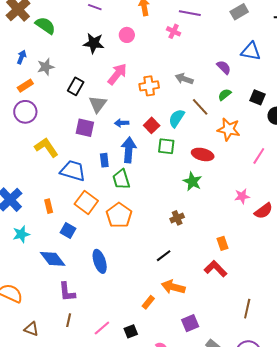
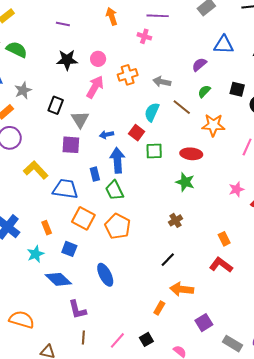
pink circle: (127, 35) -> (98, 59), moved
purple semicircle: (224, 67) -> (199, 64), turned -77
orange cross: (149, 86) -> (128, 75), moved
cyan semicircle: (177, 118) -> (152, 112), moved
cyan star: (21, 234) -> (35, 254), moved

